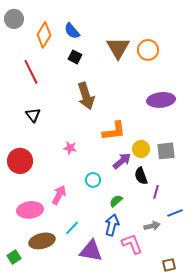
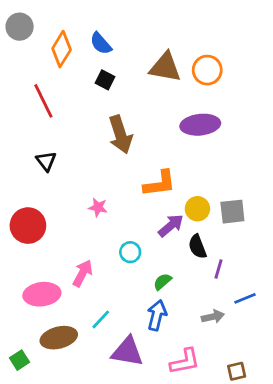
brown triangle: (118, 48) -> (165, 67), turned -50
purple ellipse: (161, 100) -> (200, 125), moved
pink L-shape: (132, 244) -> (185, 361), moved, turned 100

